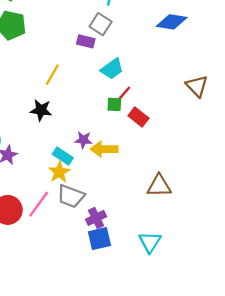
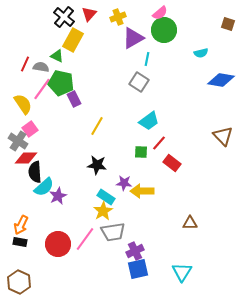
blue diamond: (172, 22) -> (221, 80), moved
purple rectangle: (86, 41) -> (74, 99), moved, turned 49
green square: (114, 104) -> (141, 152), moved
black star: (41, 110) -> (97, 165), moved
brown triangle: (159, 186) -> (190, 223), size x0.7
gray trapezoid: (71, 196) -> (113, 232), turned -30

